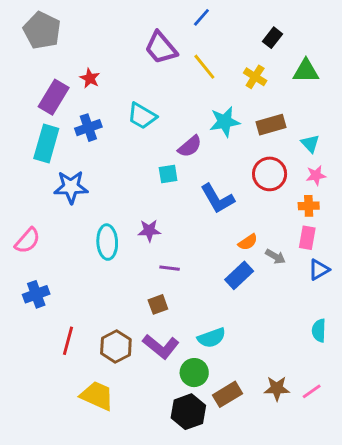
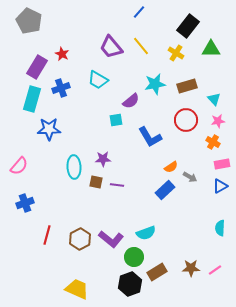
black rectangle: (272, 38) -> (188, 26), size x1.6
purple trapezoid: (161, 48) -> (111, 47), moved
orange cross: (309, 206) -> (213, 142), turned 32
pink rectangle: (307, 238) -> (222, 164), moved, turned 70
brown square: (158, 304) -> (96, 182), moved, turned 32
yellow trapezoid: (97, 396) -> (77, 289), moved

